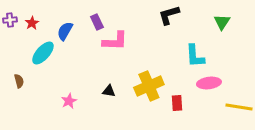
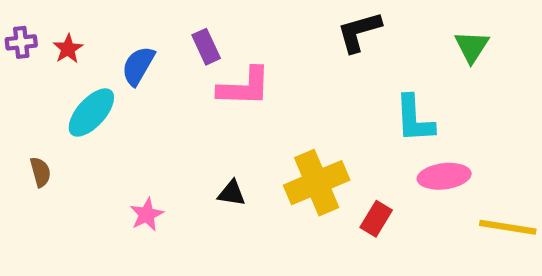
red rectangle: (177, 103) -> (376, 219), turned 35

